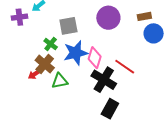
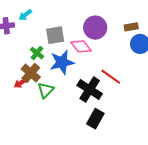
pink diamond: (95, 58) -> (81, 46), moved, turned -55
green triangle: (60, 81) -> (46, 90), turned -36

